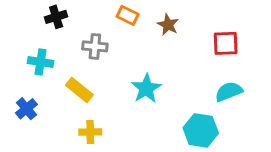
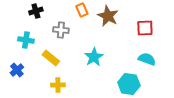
orange rectangle: (128, 15) -> (82, 10), turned 40
brown star: (168, 25) -> (108, 16), size x1.5
cyan semicircle: (229, 92) -> (147, 59), turned 42

